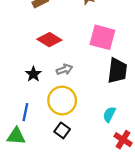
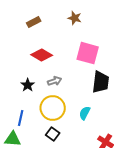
cyan semicircle: (109, 114) -> (85, 113), moved

